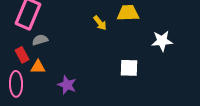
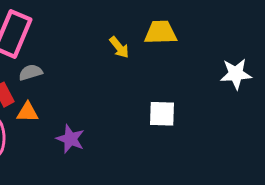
white star: (162, 41) -> (236, 74), moved

